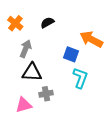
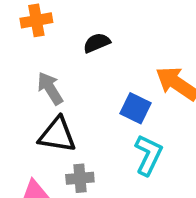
orange cross: (15, 23) -> (36, 20), moved, turned 35
gray arrow: (26, 49) -> (50, 88), turned -60

